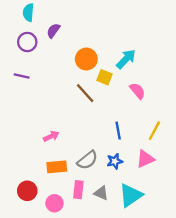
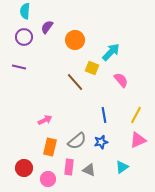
orange circle: (86, 59) -> (75, 40), moved
pink triangle: (145, 159) -> (138, 140), moved
orange rectangle: (57, 167) -> (50, 147), turned -72
cyan triangle: (131, 195) -> (122, 167), moved, size x0.6

